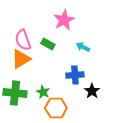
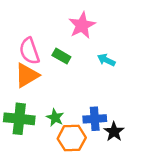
blue cross: (75, 75) -> (95, 119), moved
black star: (92, 91) -> (114, 132), moved

